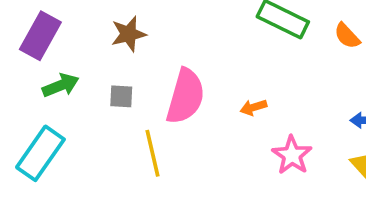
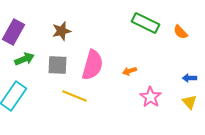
gray square: (121, 96) -> (58, 65), size x1.5
yellow line: (152, 153) -> (74, 96), turned -55

